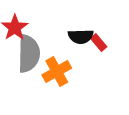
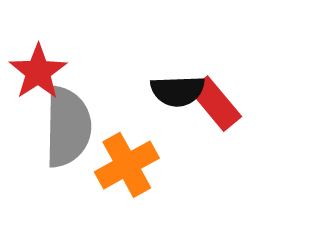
red rectangle: (99, 42) -> (216, 104), size x1.4

